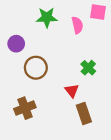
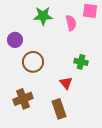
green cross: (88, 68) -> (81, 62), turned -32
brown rectangle: (84, 114) -> (59, 109), moved

